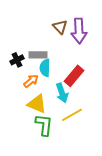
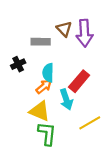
gray rectangle: (38, 55) -> (41, 42), moved
orange arrow: (31, 81) -> (44, 87), moved
yellow line: (72, 115) -> (90, 123), moved

